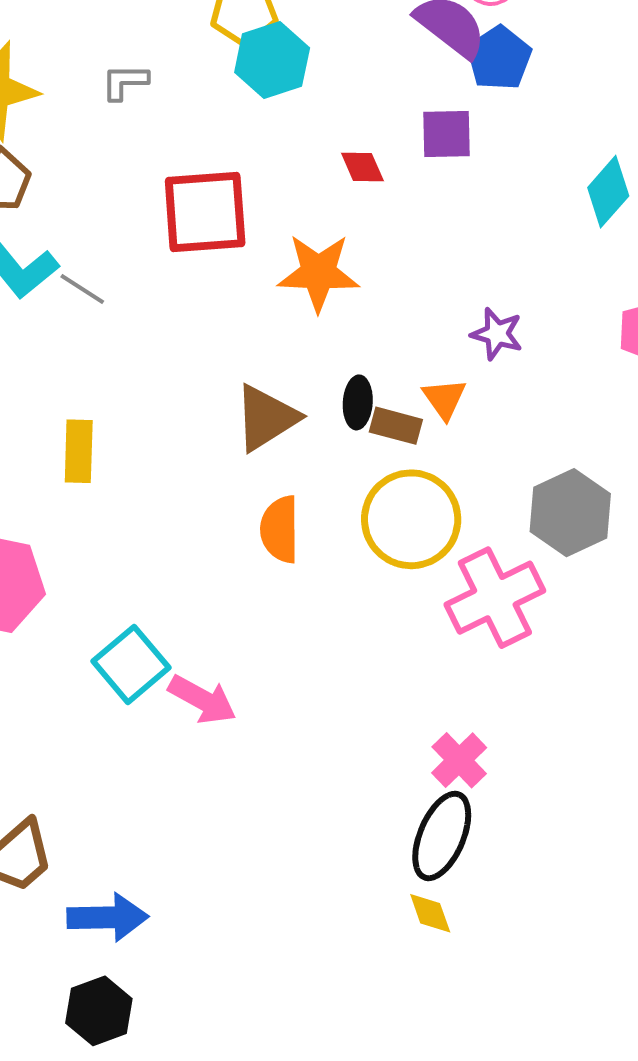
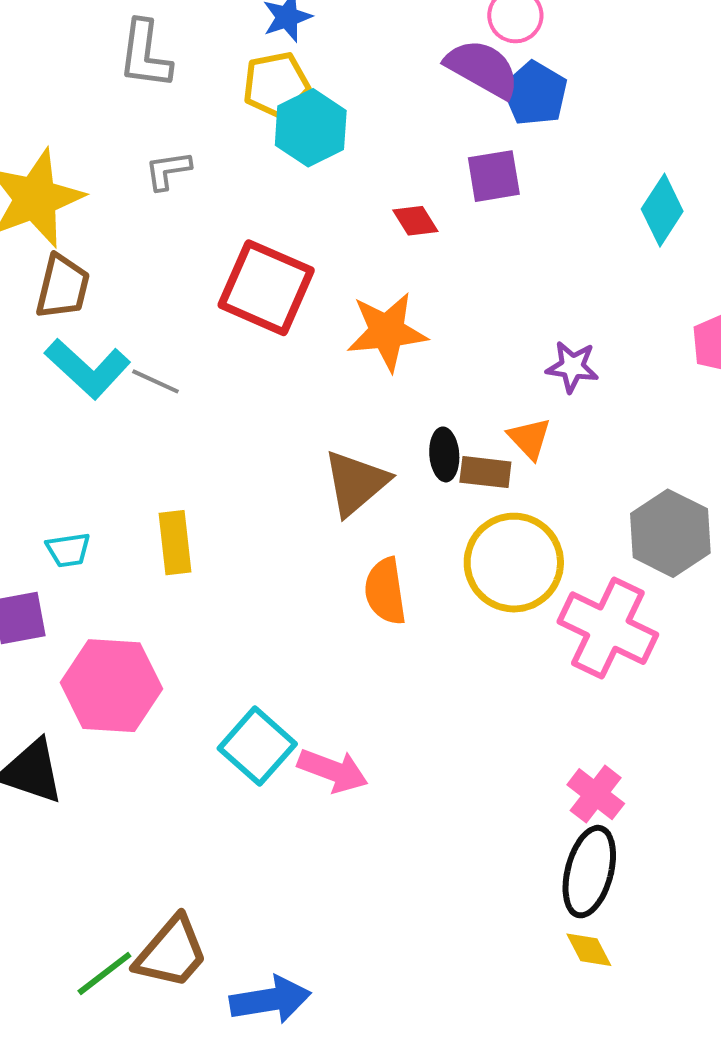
red square: (205, 212) -> (266, 288), turned 36
pink cross: (495, 598) -> (608, 628), turned -30

